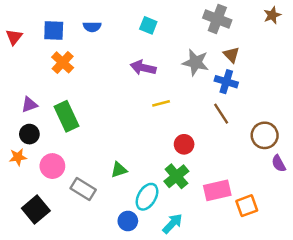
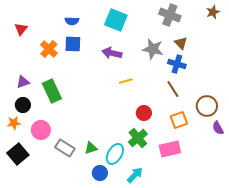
cyan square: (148, 25) -> (116, 20), size x1.6
blue square: (54, 31) -> (73, 44), moved
red triangle: (14, 37) -> (21, 29), moved
green triangle: (119, 170) -> (91, 148), moved
orange square: (247, 206) -> (179, 120), moved
black square: (36, 209) -> (18, 154), moved

